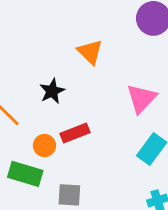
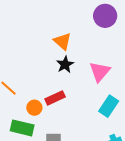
black star: (52, 91) -> (65, 64), moved

